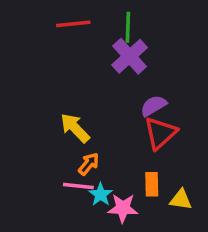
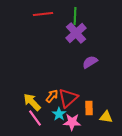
yellow arrow: (75, 128) -> (32, 102), moved
red triangle: (160, 133) -> (68, 98), moved
pink line: (78, 186) -> (35, 118), moved, turned 48

